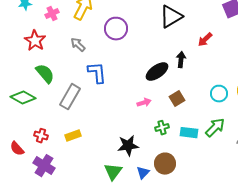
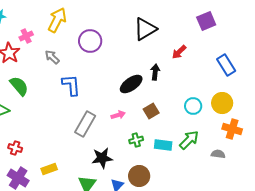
pink cross: (52, 14) -> (26, 36), moved
gray rectangle: (70, 97) -> (85, 124), moved
yellow rectangle: (73, 136) -> (49, 169), moved

